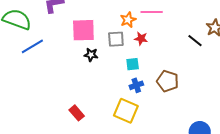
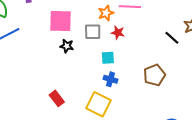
brown pentagon: (168, 81) -> (154, 75), moved, turned 30
blue cross: (136, 85) -> (111, 79), turned 32
red rectangle: (77, 113) -> (57, 98), moved

